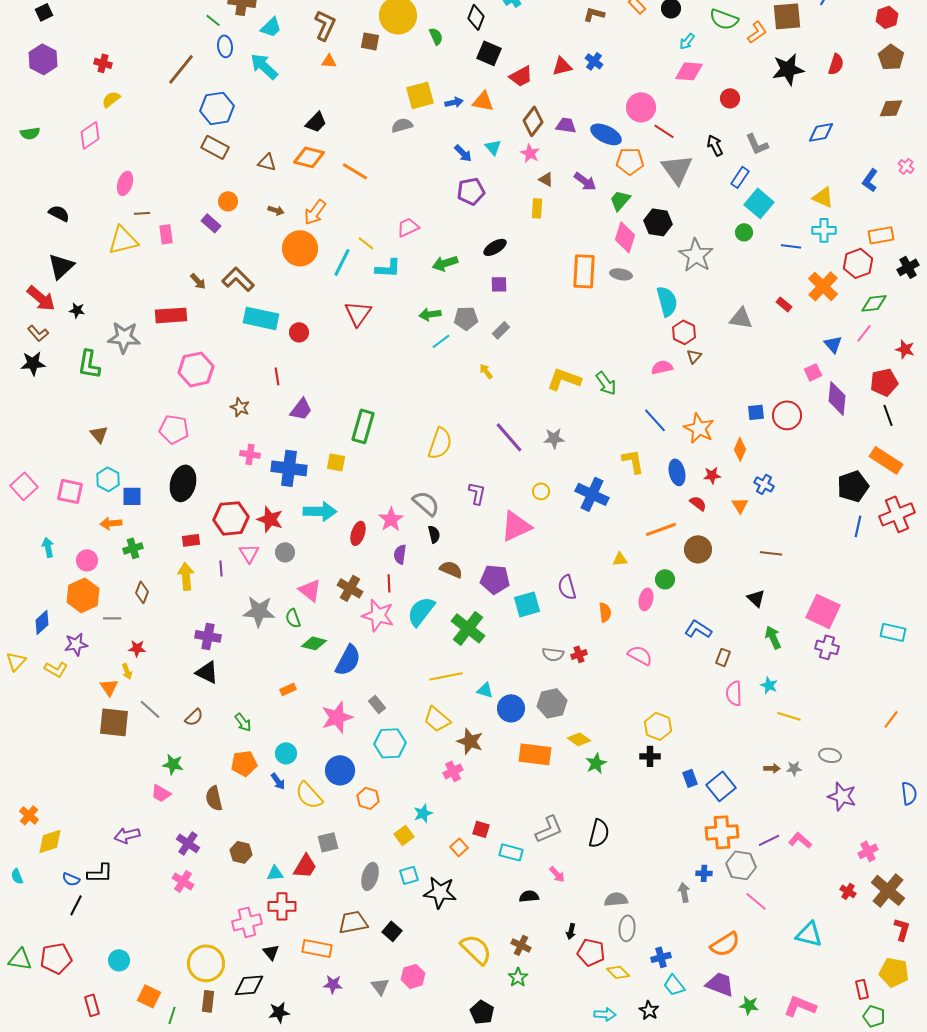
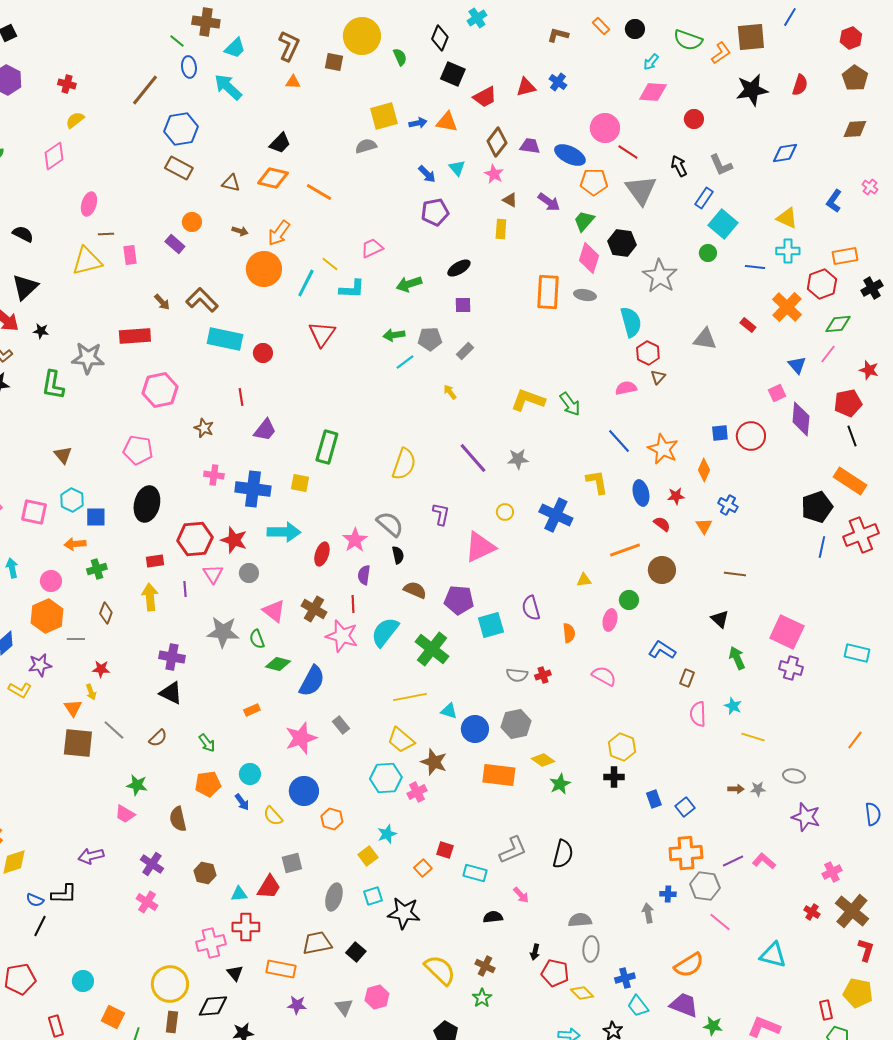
cyan hexagon: (390, 743) -> (386, 778), moved
blue square: (721, 786) -> (685, 807), size x0.7
yellow semicircle: (309, 795) -> (273, 816), size x0.7

